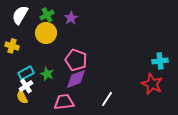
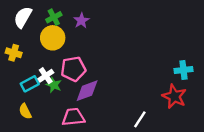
pink pentagon: (76, 60) -> (73, 69), moved, turned -30
white cross: (26, 86) -> (46, 76), moved
white line: (107, 99) -> (140, 119), moved

